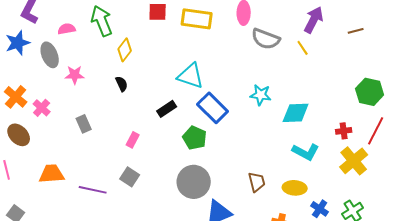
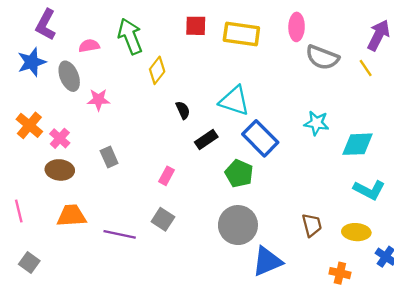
black semicircle: (122, 84) -> (183, 110), moved
brown ellipse: (19, 135) -> (60, 170), moved, turned -40

